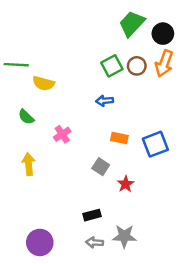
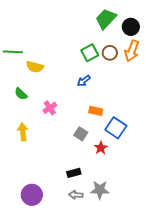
blue arrow: (104, 101) -> (84, 81), turned -32
blue square: (155, 144) -> (116, 128), moved, turned -35

